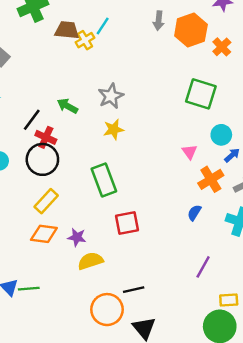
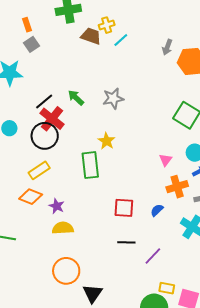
yellow cross: (85, 40) -> (107, 25), moved
yellow star: (114, 129) -> (107, 141), moved, turned 30
red cross: (46, 137) -> (52, 119), size x1.4
red square: (127, 223) -> (124, 208), moved
black line: (134, 290) -> (126, 242), moved

